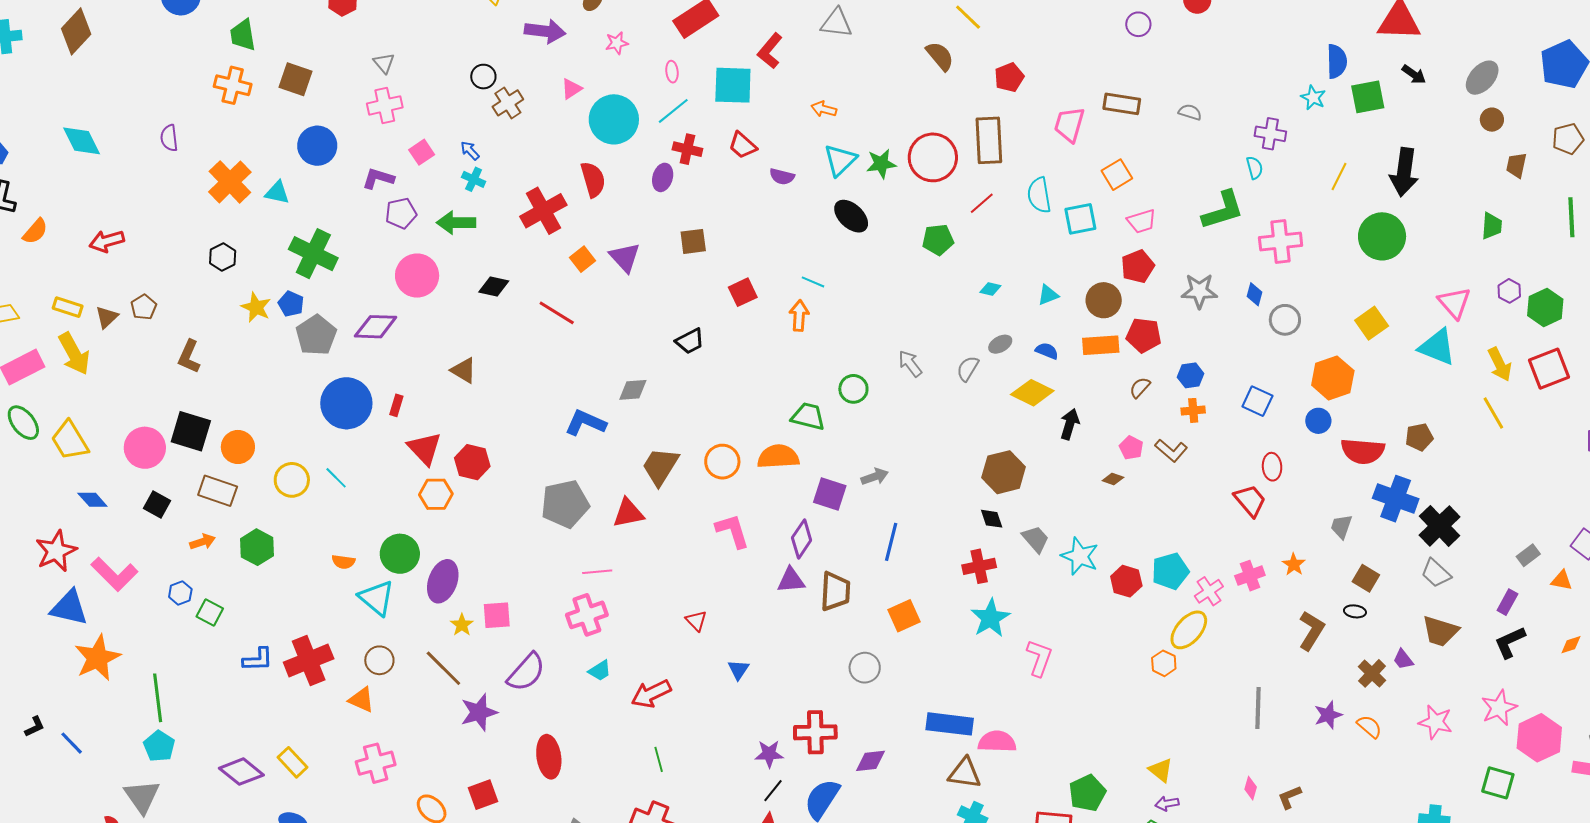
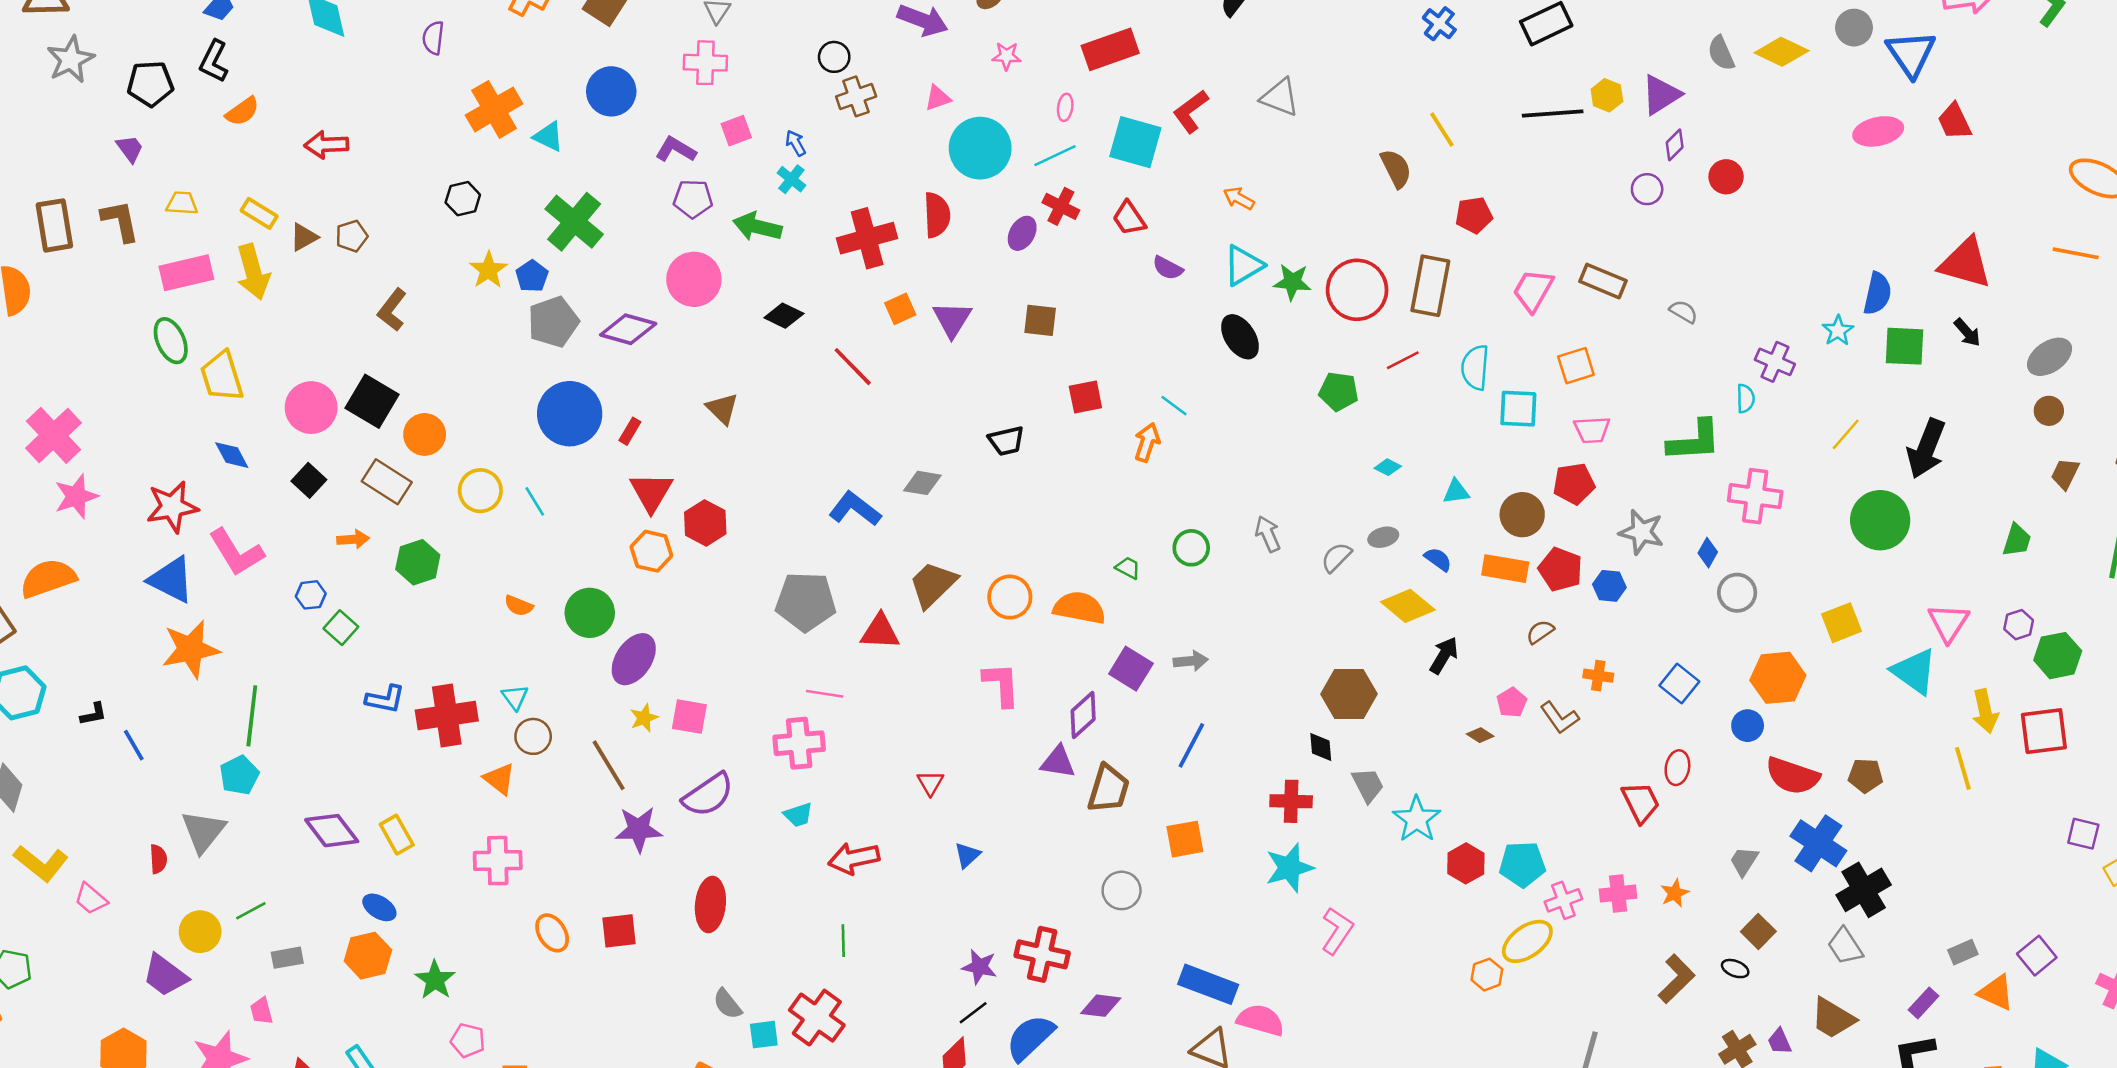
blue hexagon: (1191, 375) -> (1609, 586), moved
green trapezoid: (808, 416) -> (1128, 568), size x0.6
orange triangle: (1562, 580) -> (1996, 993), size x1.4
cyan triangle: (377, 598) -> (515, 697), moved, size x0.6

